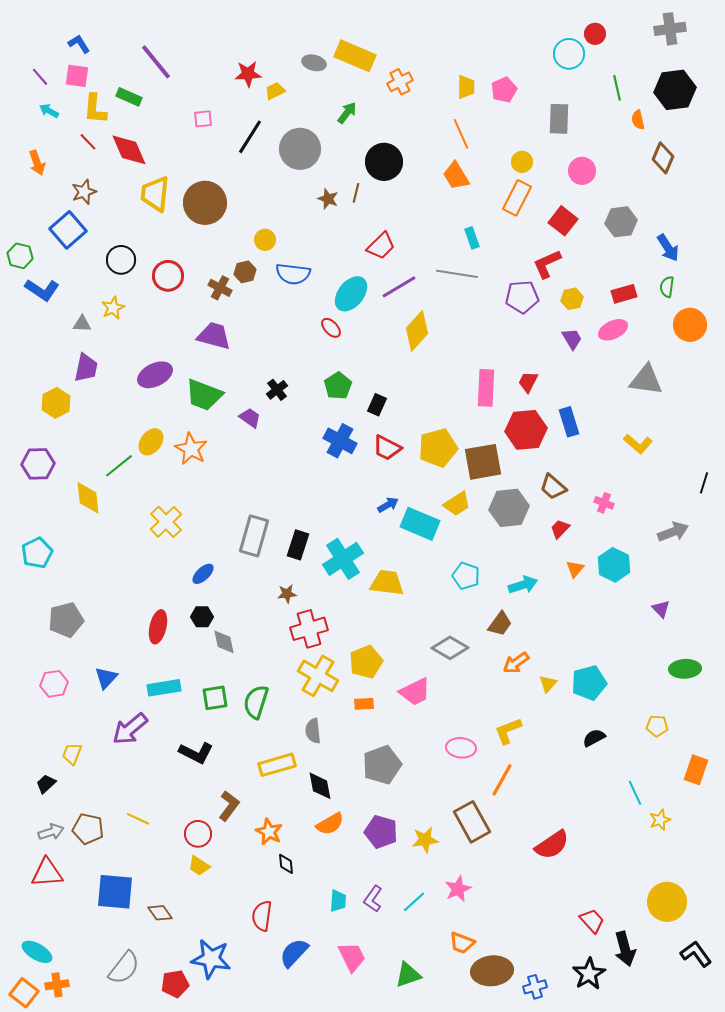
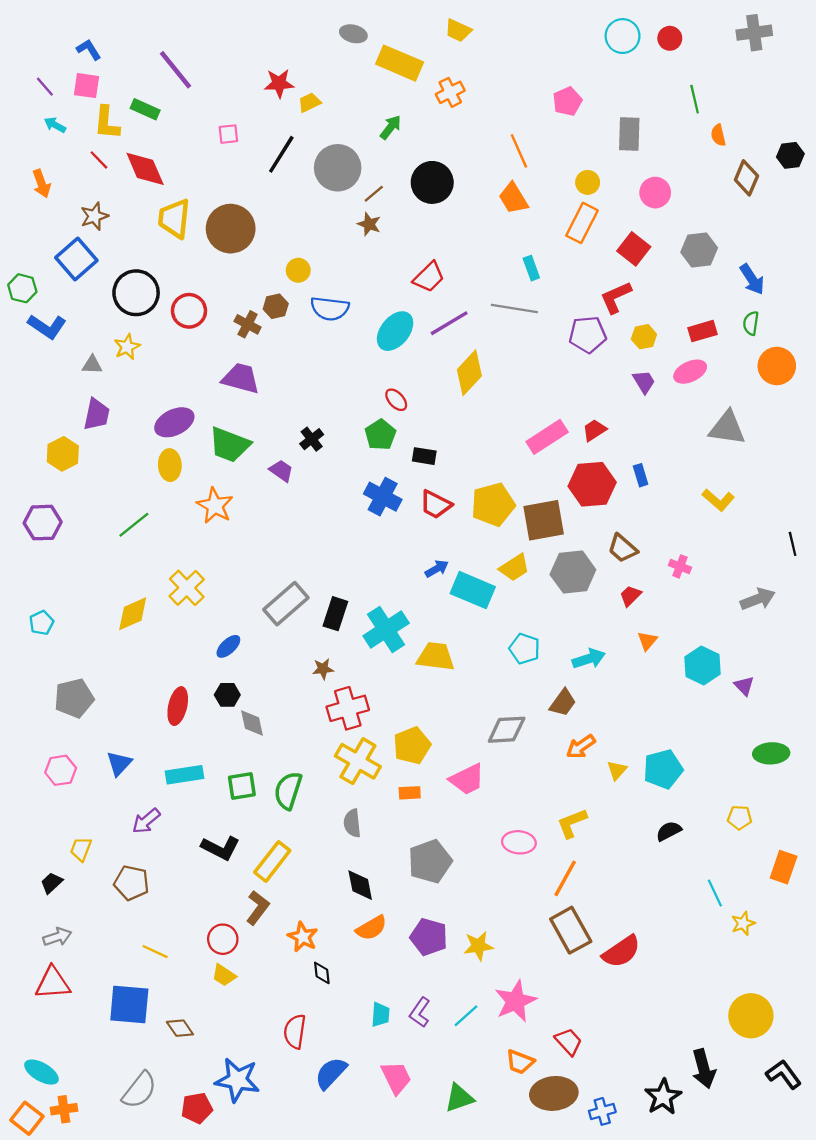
cyan circle: (569, 54) -> (623, 36), moved
gray ellipse: (314, 63) -> (353, 34), moved
yellow trapezoid: (466, 87) -> (458, 30), moved, turned 115
black hexagon: (675, 90) -> (790, 155), moved, size x0.6
brown line: (356, 193) -> (374, 194), moved, turned 36
black circle: (121, 260) -> (136, 293), size x1.4
red ellipse: (331, 328) -> (396, 400), moved
red trapezoid: (528, 382) -> (594, 430), turned 30
pink rectangle: (486, 388) -> (547, 437), turned 54
black rectangle: (377, 405) -> (424, 456), turned 75
blue rectangle: (569, 422) -> (641, 475), size x0.7
yellow ellipse: (151, 442) -> (170, 465), moved, turned -40
black line: (704, 483) -> (793, 544), turned -30
yellow diamond: (88, 498) -> (133, 614), moved, turned 72
gray rectangle: (254, 536) -> (286, 604), turned 33
cyan pentagon: (37, 553) -> (41, 623), size x0.7
cyan hexagon: (614, 565) -> (702, 666), moved
gray diamond: (450, 648) -> (507, 730), turned -33
purple arrow: (130, 729) -> (146, 821), size x0.7
yellow rectangle: (277, 765) -> (272, 861), moved, turned -36
yellow line: (138, 819) -> (155, 952), moved
brown rectangle: (472, 822) -> (571, 930), moved
brown pentagon: (88, 829) -> (132, 883), moved
pink star: (458, 889) -> (516, 1001), size x1.4
red trapezoid: (592, 921) -> (568, 1042), moved

